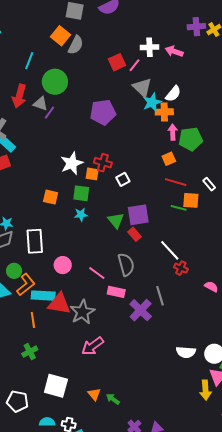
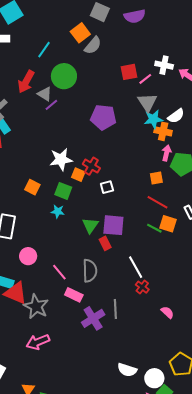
gray star: (82, 312) -> (36, 306), turned -30

